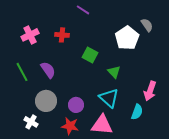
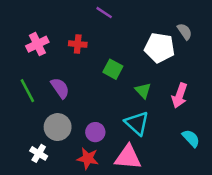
white pentagon: (127, 38) -> (159, 48), turned -30
pink arrow: (150, 91) -> (180, 96), moved
cyan semicircle: (137, 112) -> (191, 138), moved, turned -63

